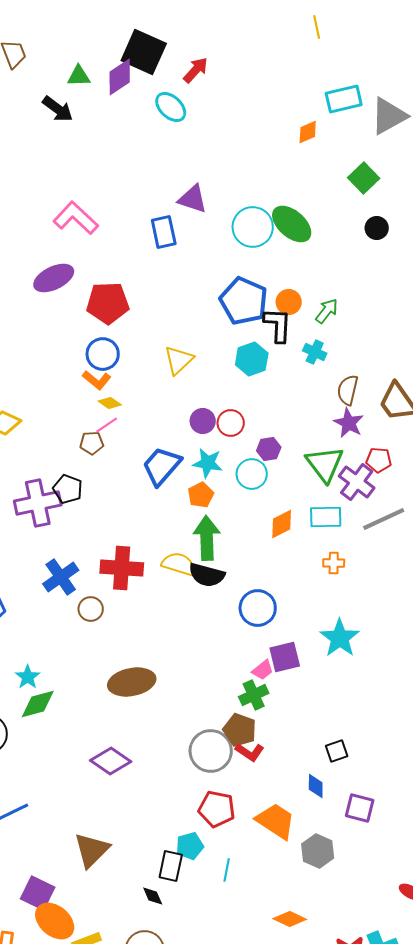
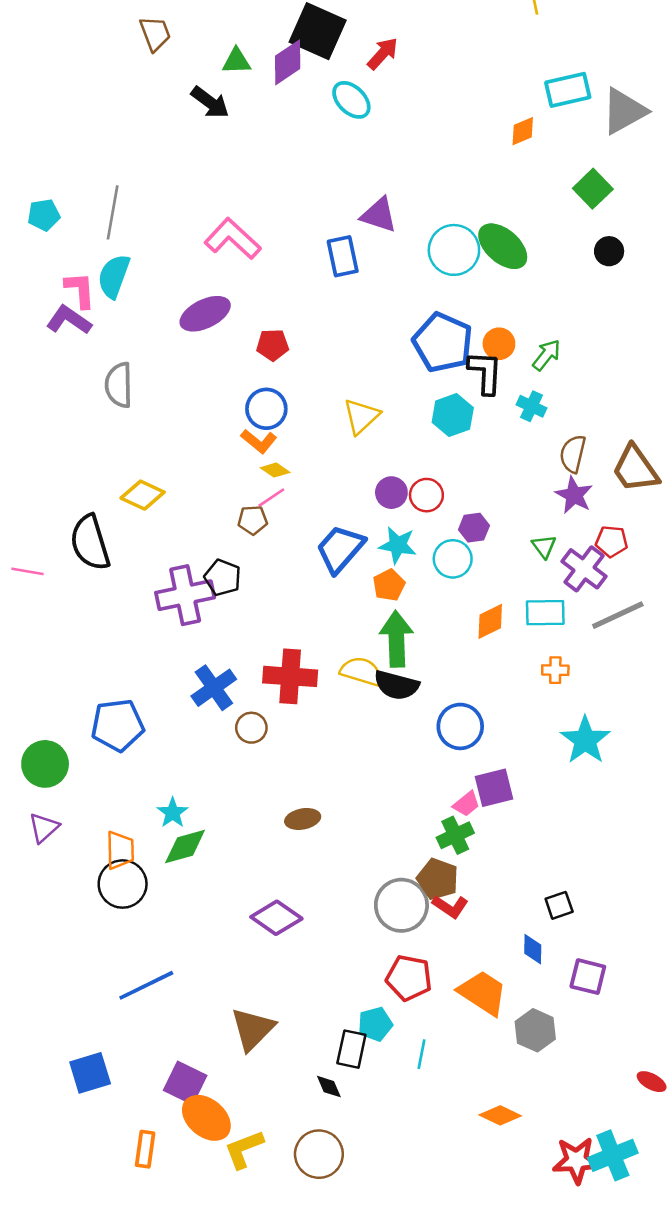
red pentagon: (108, 303) -> (273, 345), size x0.6
green triangle: (325, 464) -> (544, 546), size x0.5
cyan star: (340, 638) -> (585, 740), moved
brown ellipse: (132, 682) -> (303, 819), size x0.6

